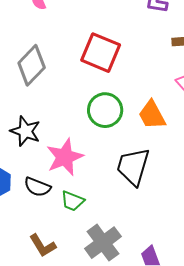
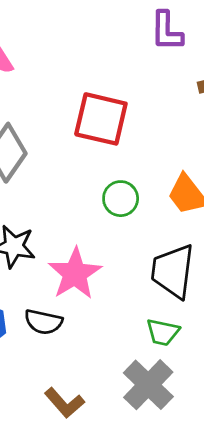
green circle: (105, 110) -> (121, 199), size x0.7
green trapezoid: (73, 201) -> (163, 332), moved

